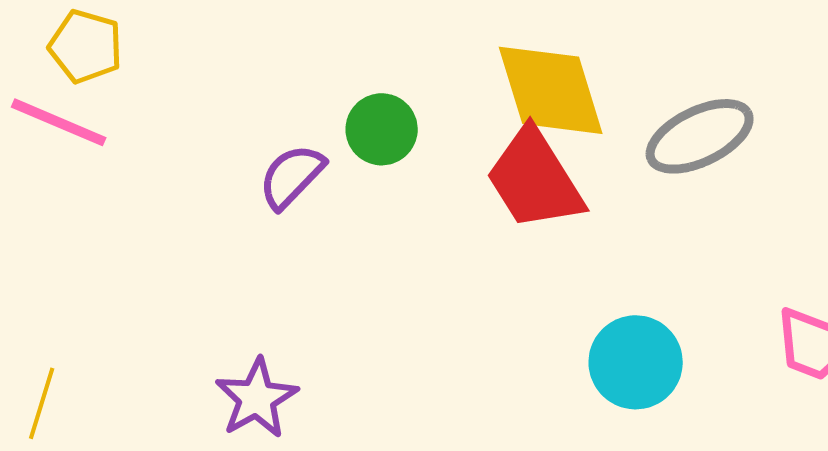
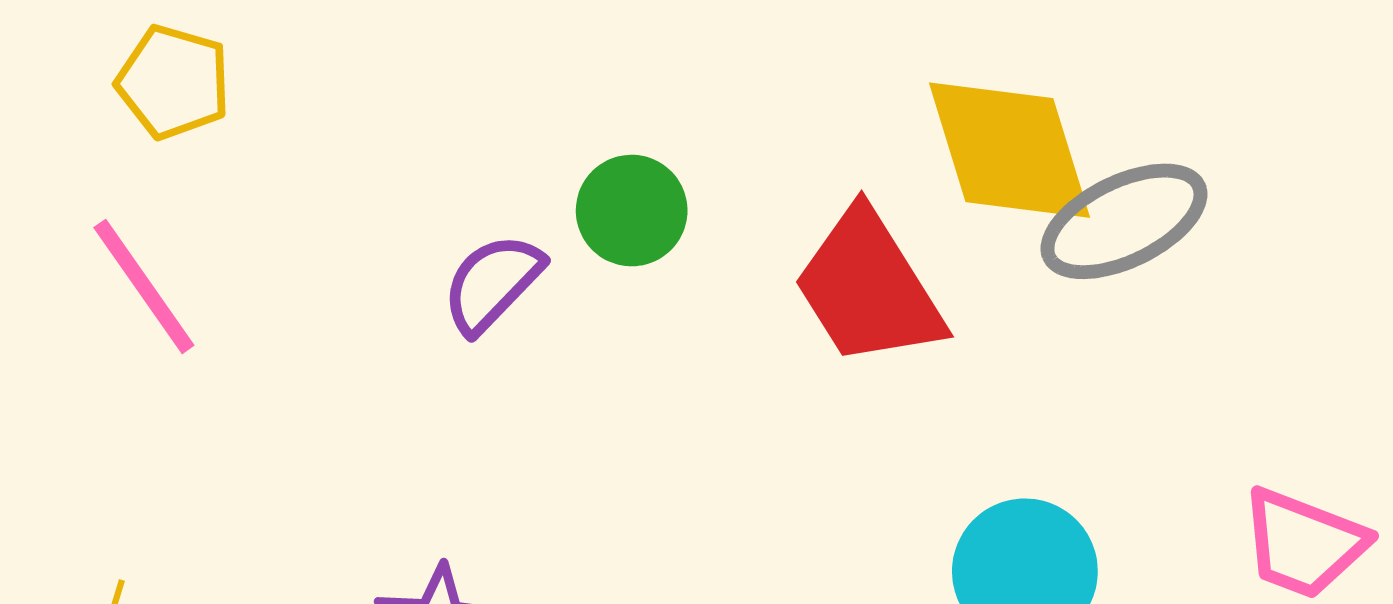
yellow diamond: (551, 90) -> (1009, 150), moved
pink line: (59, 122) -> (144, 286), moved, turned 32

